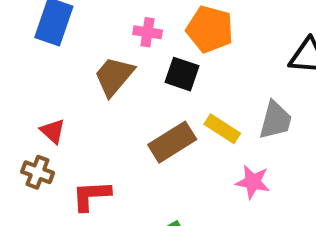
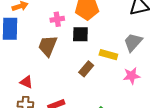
gray trapezoid: (275, 120) -> (133, 42), turned -135
brown rectangle: (172, 142) -> (86, 69), size x0.7

